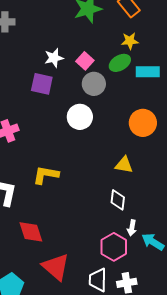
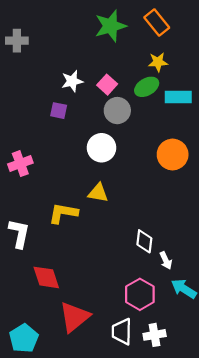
purple square: (42, 84) -> (59, 111), size x0.7
yellow triangle: (124, 165) -> (98, 193), moved
white arrow: (132, 228) -> (166, 261), moved, turned -35
red triangle: (56, 267) -> (74, 317), turned 40

